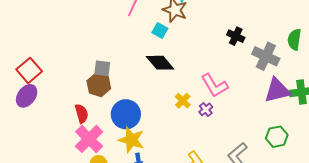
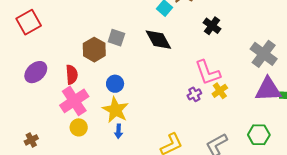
black cross: (236, 36) -> (212, 26), moved
gray square: (102, 68) -> (116, 38), moved
purple ellipse: (27, 96) -> (36, 72), moved
yellow cross: (183, 101) -> (220, 91), moved
blue circle: (126, 114) -> (115, 84), size x0.6

